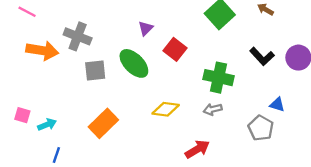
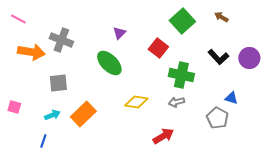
red square: (175, 49) -> (158, 48), moved
gray square: (95, 71) -> (58, 83), moved
cyan arrow: (47, 125) -> (52, 115), moved

